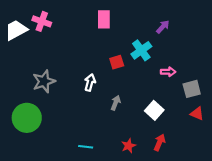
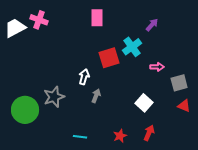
red square: (117, 62) -> (109, 58), size x1.5
gray star: (44, 81) -> (54, 97), moved
gray arrow: (116, 103) -> (96, 96), moved

